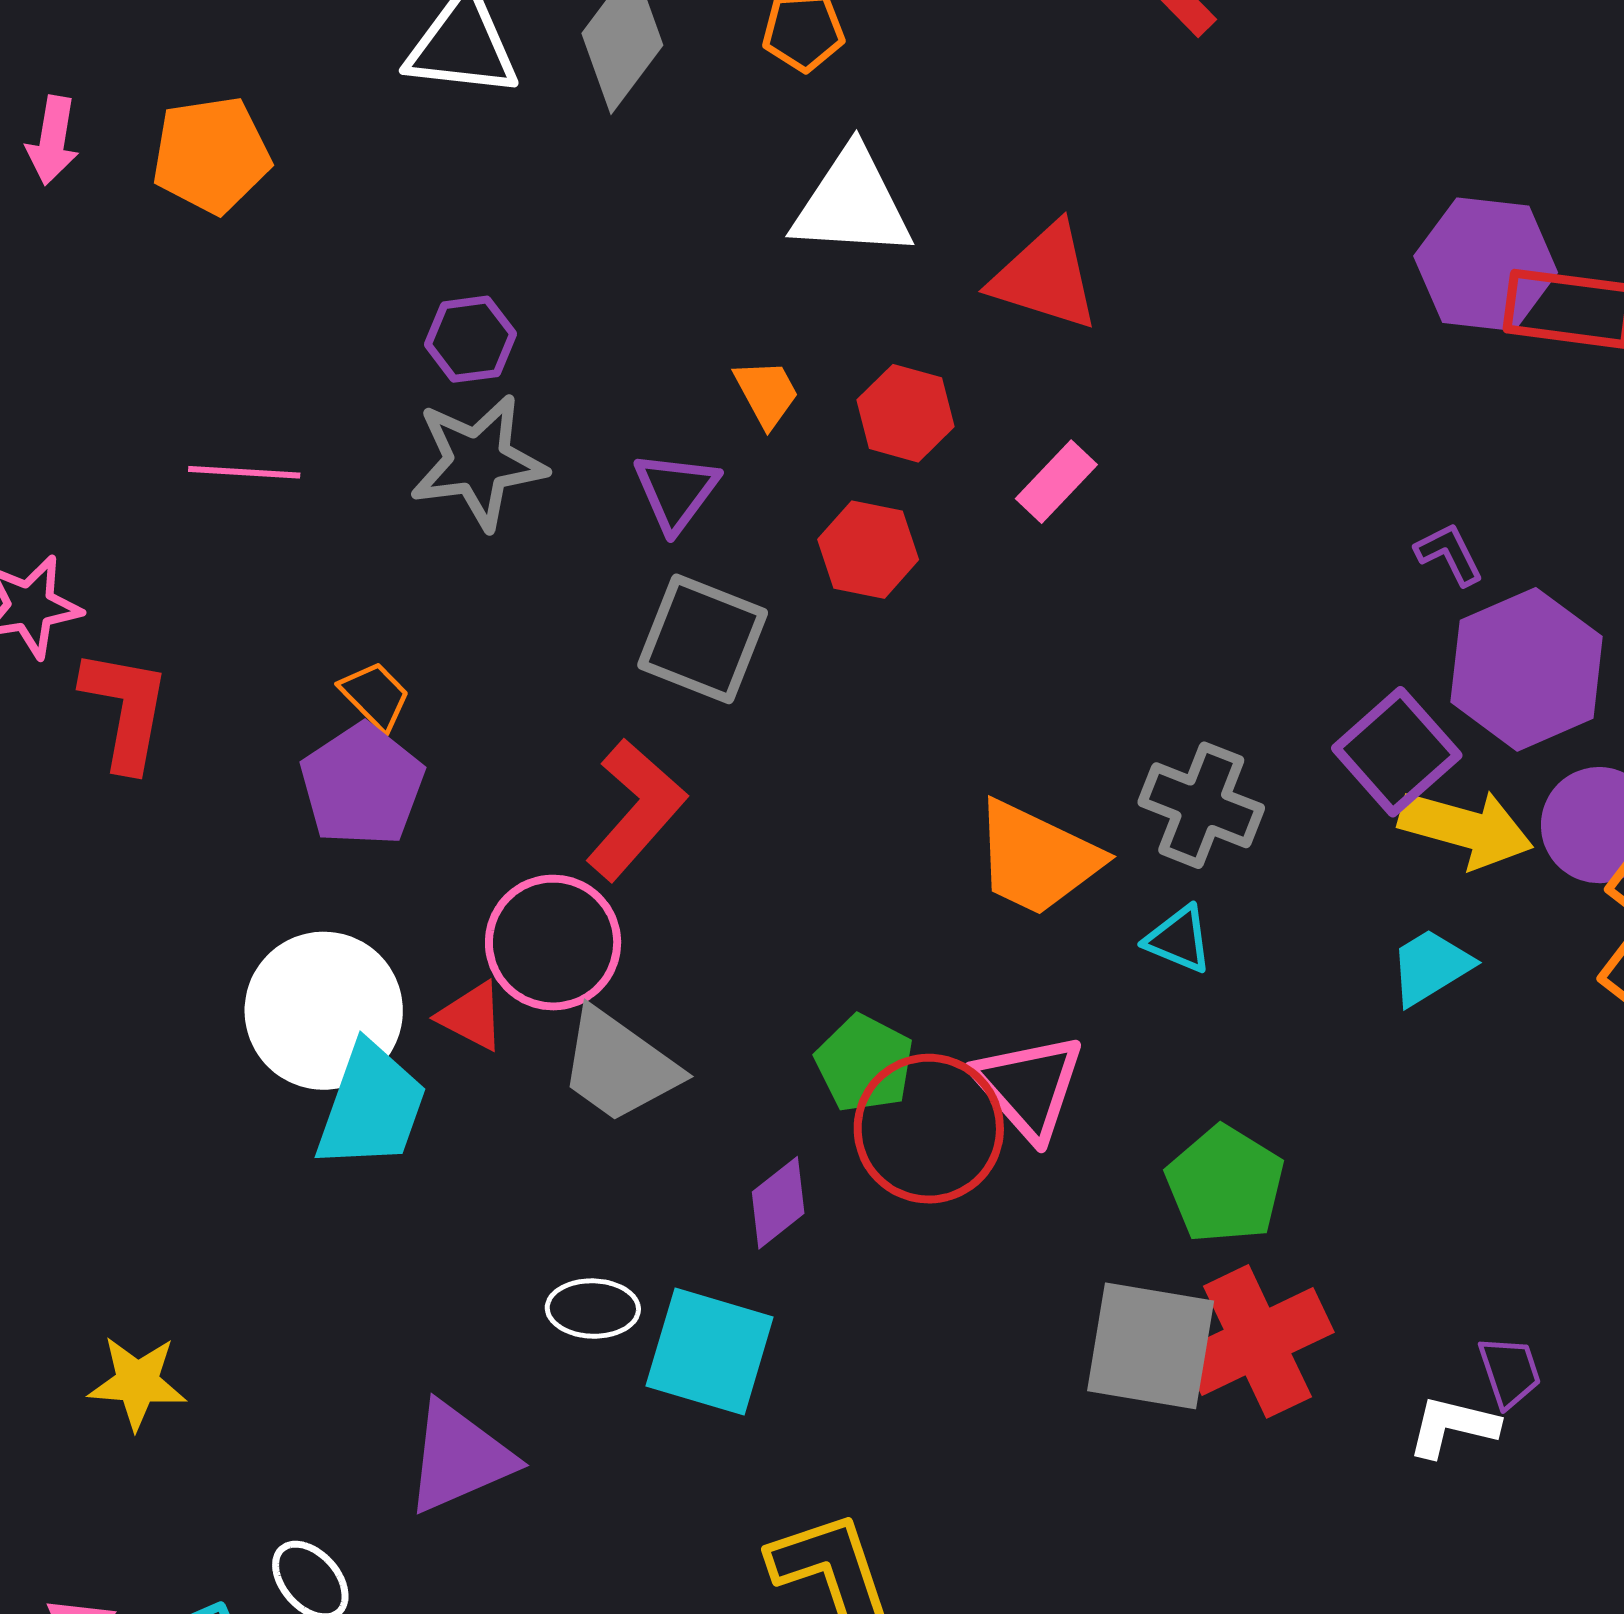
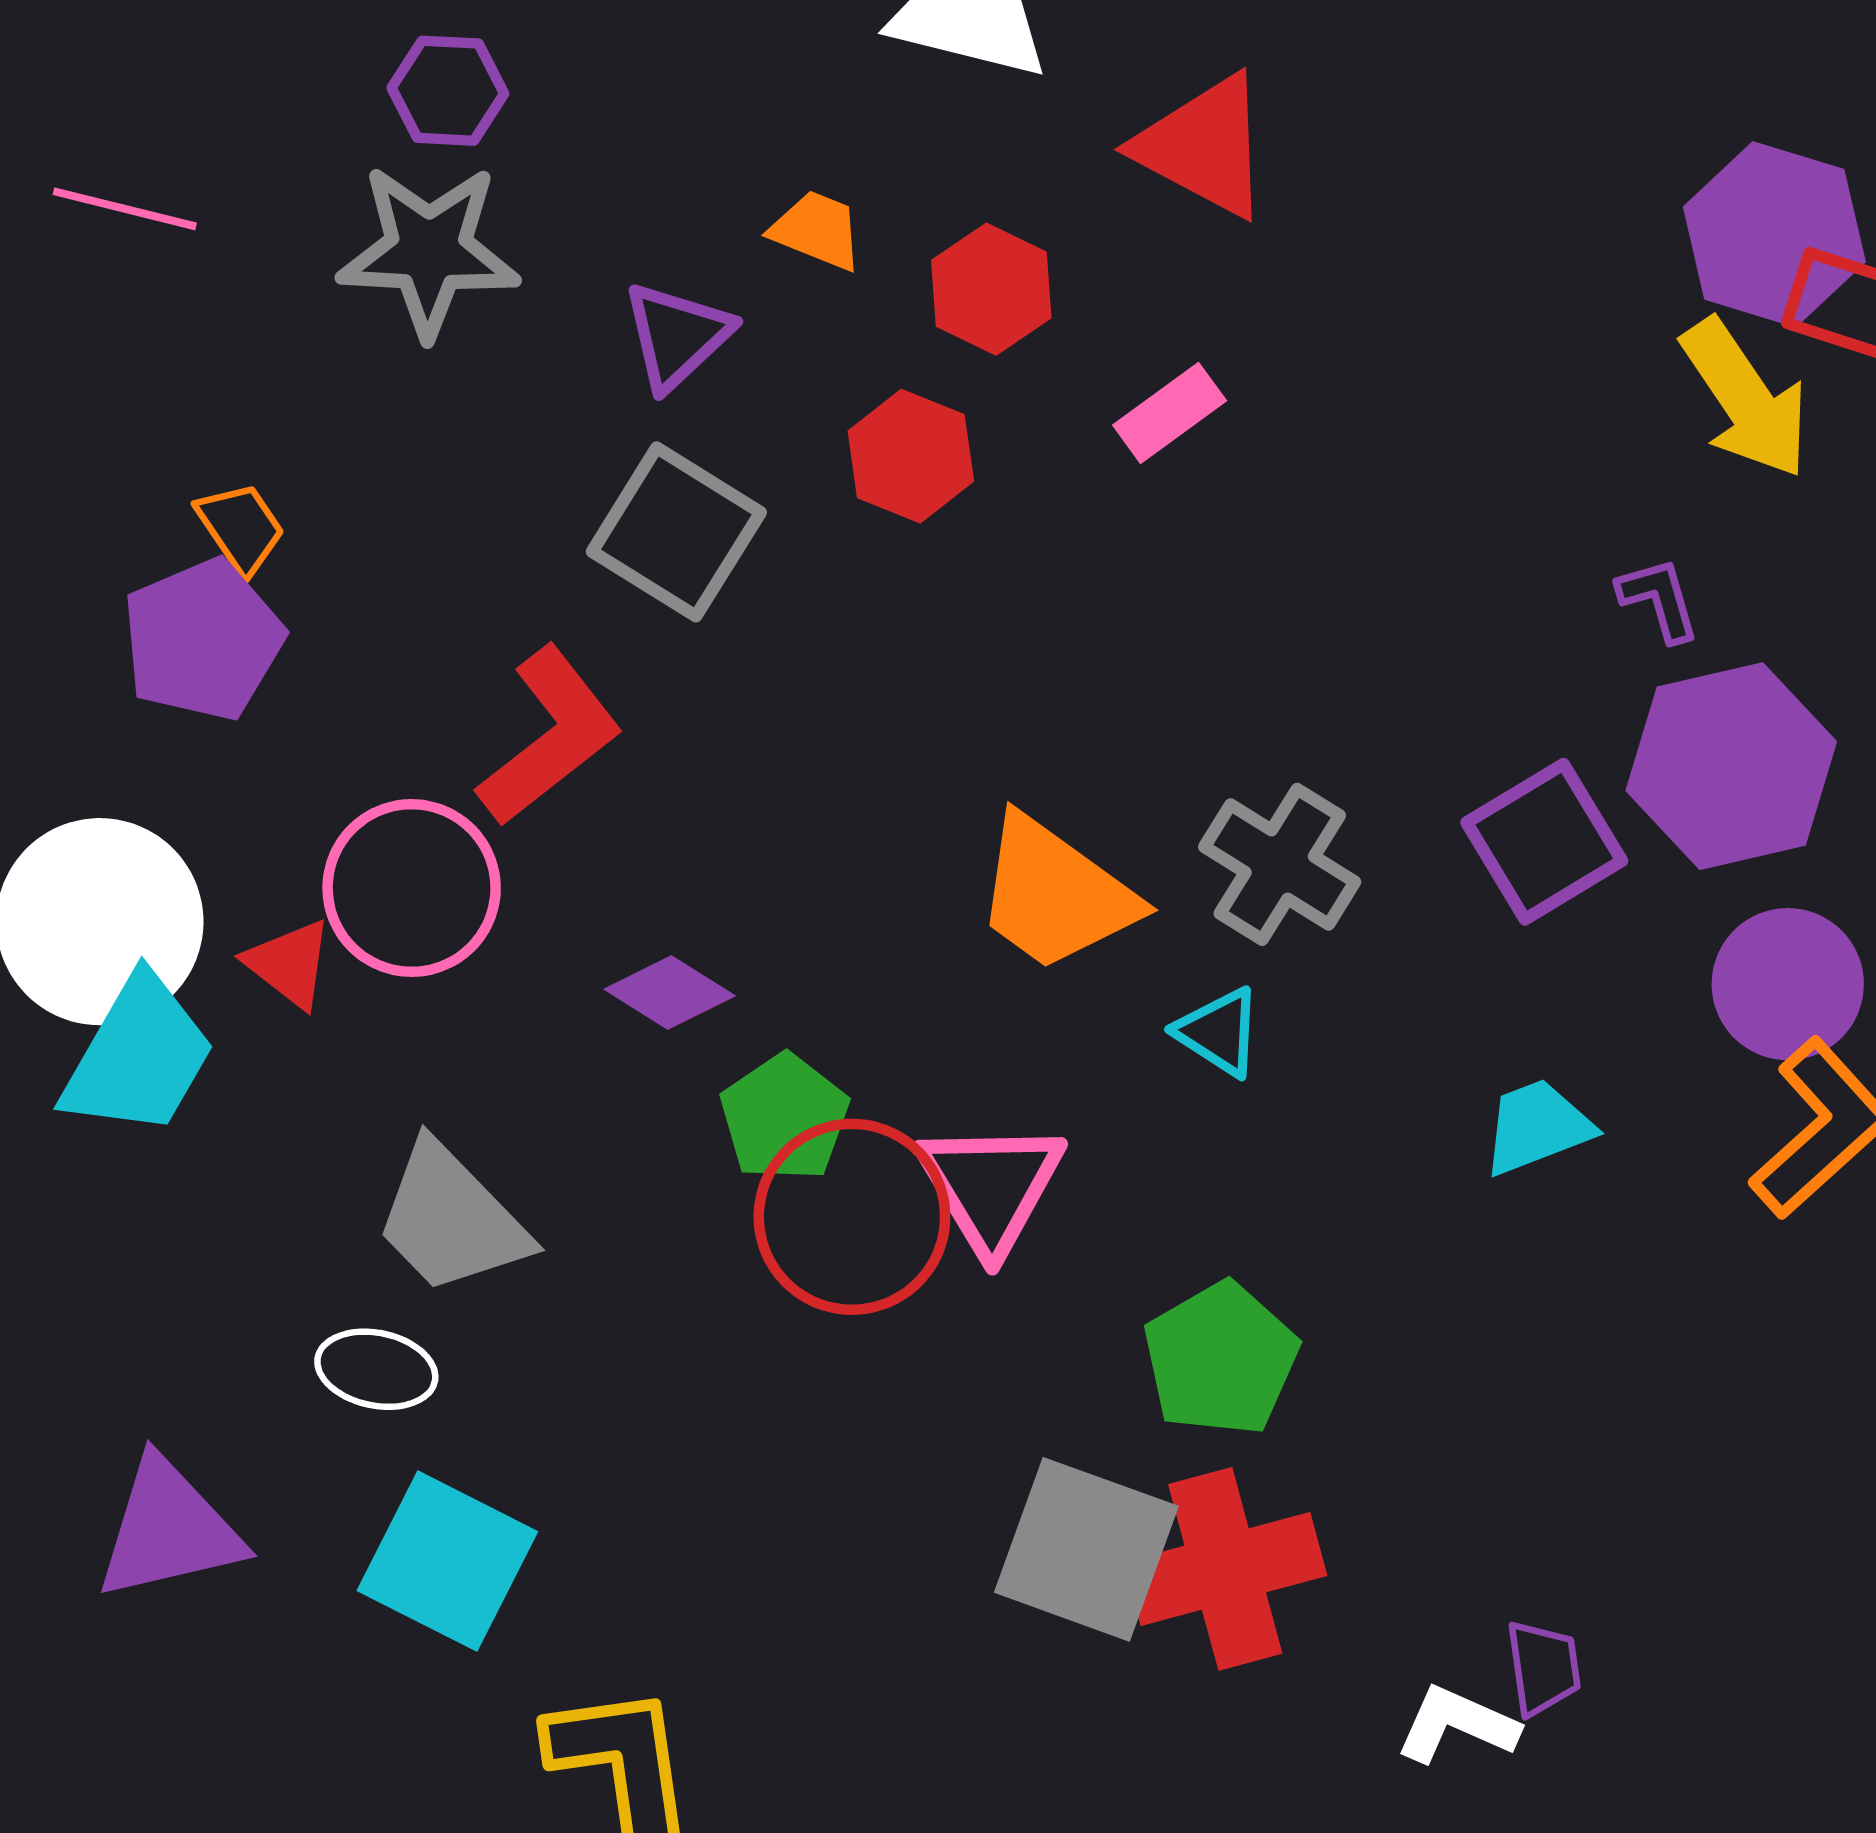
orange trapezoid: (767, 393) -> (817, 230), turned -50
yellow arrow: (1466, 829) -> (1745, 399), moved, turned 30
gray trapezoid: (619, 1066) -> (451, 1219), moved
purple diamond: (778, 1203) -> (670, 992), moved, turned 60
cyan square: (710, 1351) -> (447, 1561), moved

